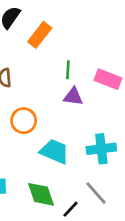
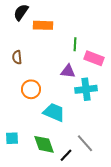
orange rectangle: (40, 35) -> (43, 25), turned 54
green line: (68, 70) -> (75, 44), moved
cyan cross: (101, 149) -> (86, 89), moved

